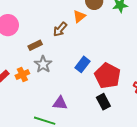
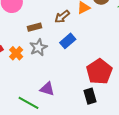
blue rectangle: (83, 64) -> (68, 41), moved
orange cross: (22, 74) -> (16, 53), turned -32

